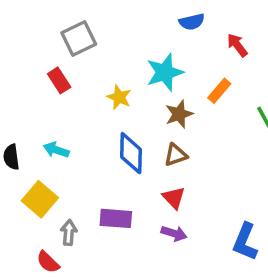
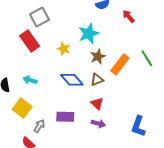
red rectangle: (59, 80) -> (30, 41), size x1.5
orange rectangle: (219, 91) -> (120, 64), moved, size x1.5
blue diamond: (131, 153) -> (72, 80), turned -40
gray arrow: (69, 233) -> (39, 126), turned 32

